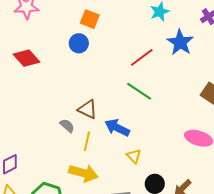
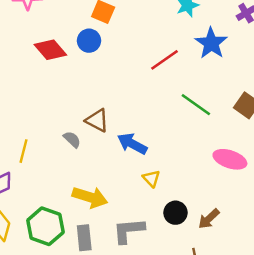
red diamond: (26, 58) -> (50, 50), moved
green line: (139, 91) -> (196, 105), moved
yellow line: (87, 141) -> (23, 151), moved

